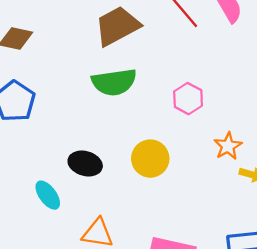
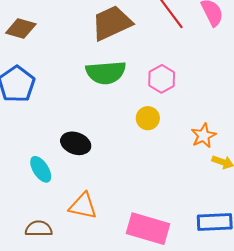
pink hexagon: (188, 99) -> (162, 79), moved
yellow circle: (150, 159) -> (148, 118), moved, size x0.7

